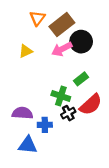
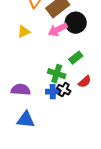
red semicircle: (91, 105) -> (85, 82), size x0.6
black cross: (68, 113) -> (64, 90), turned -32
blue cross: (45, 125) -> (53, 92), moved

